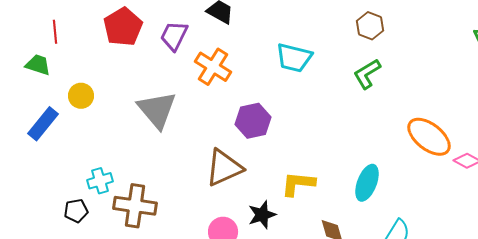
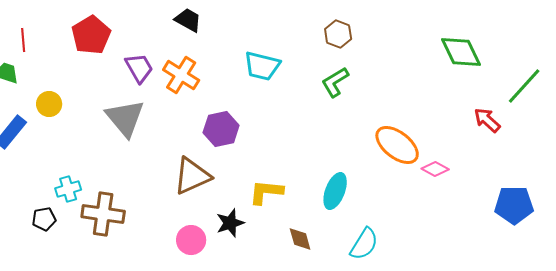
purple trapezoid: (174, 36) -> (139, 68), moved, turned 124

